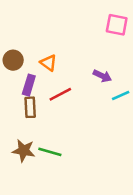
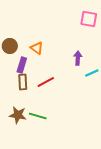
purple arrow: (102, 76) -> (78, 58), turned -112
red line: (60, 94) -> (46, 82), moved

